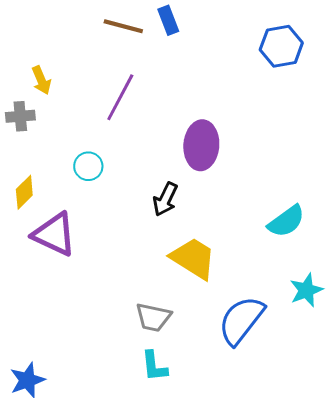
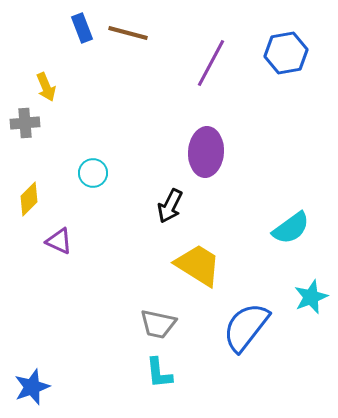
blue rectangle: (168, 20) -> (82, 28), moved
purple line: (120, 97) -> (211, 63), moved
purple triangle: (54, 234) -> (59, 241), size x0.6

